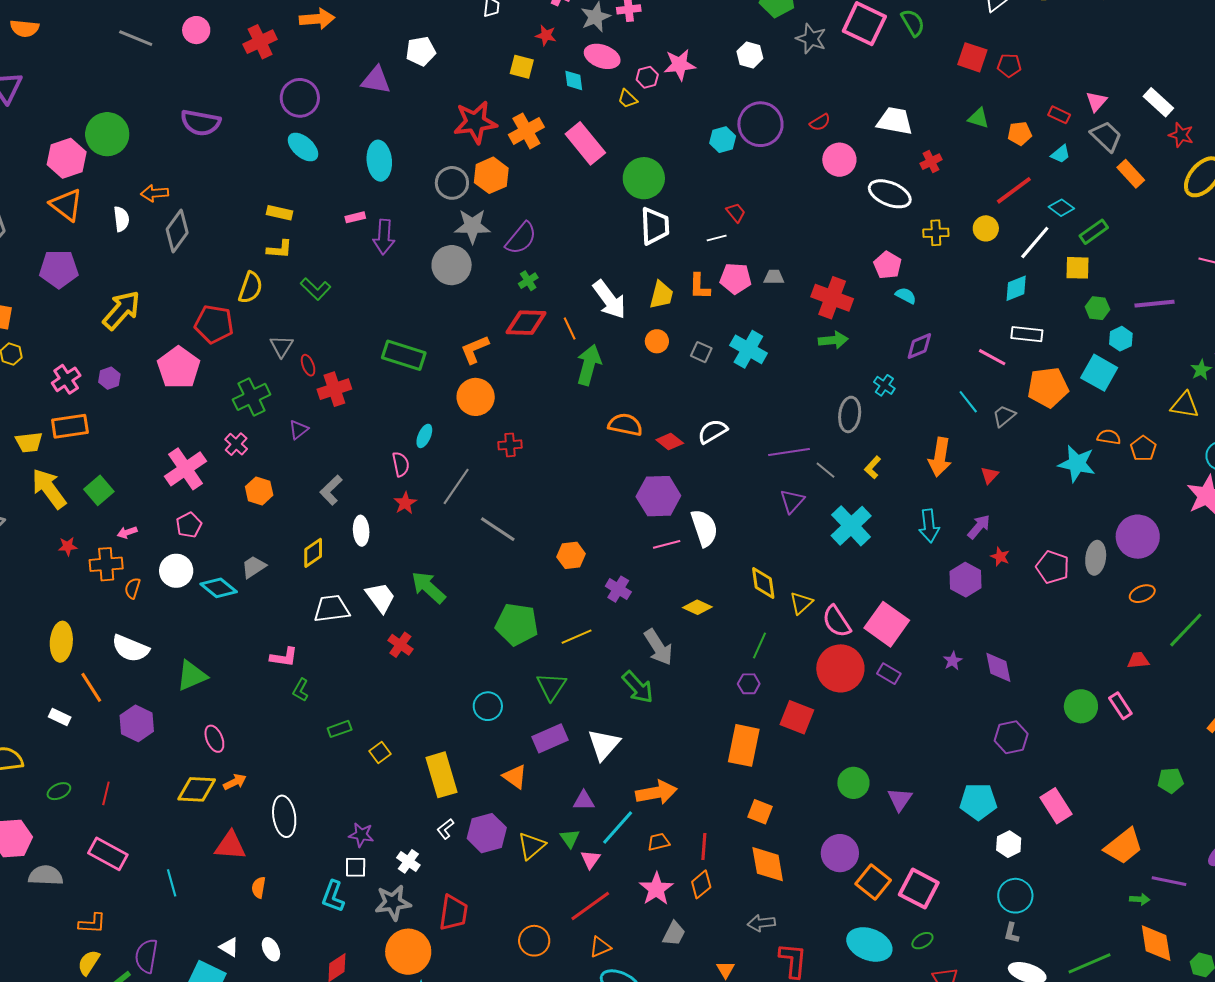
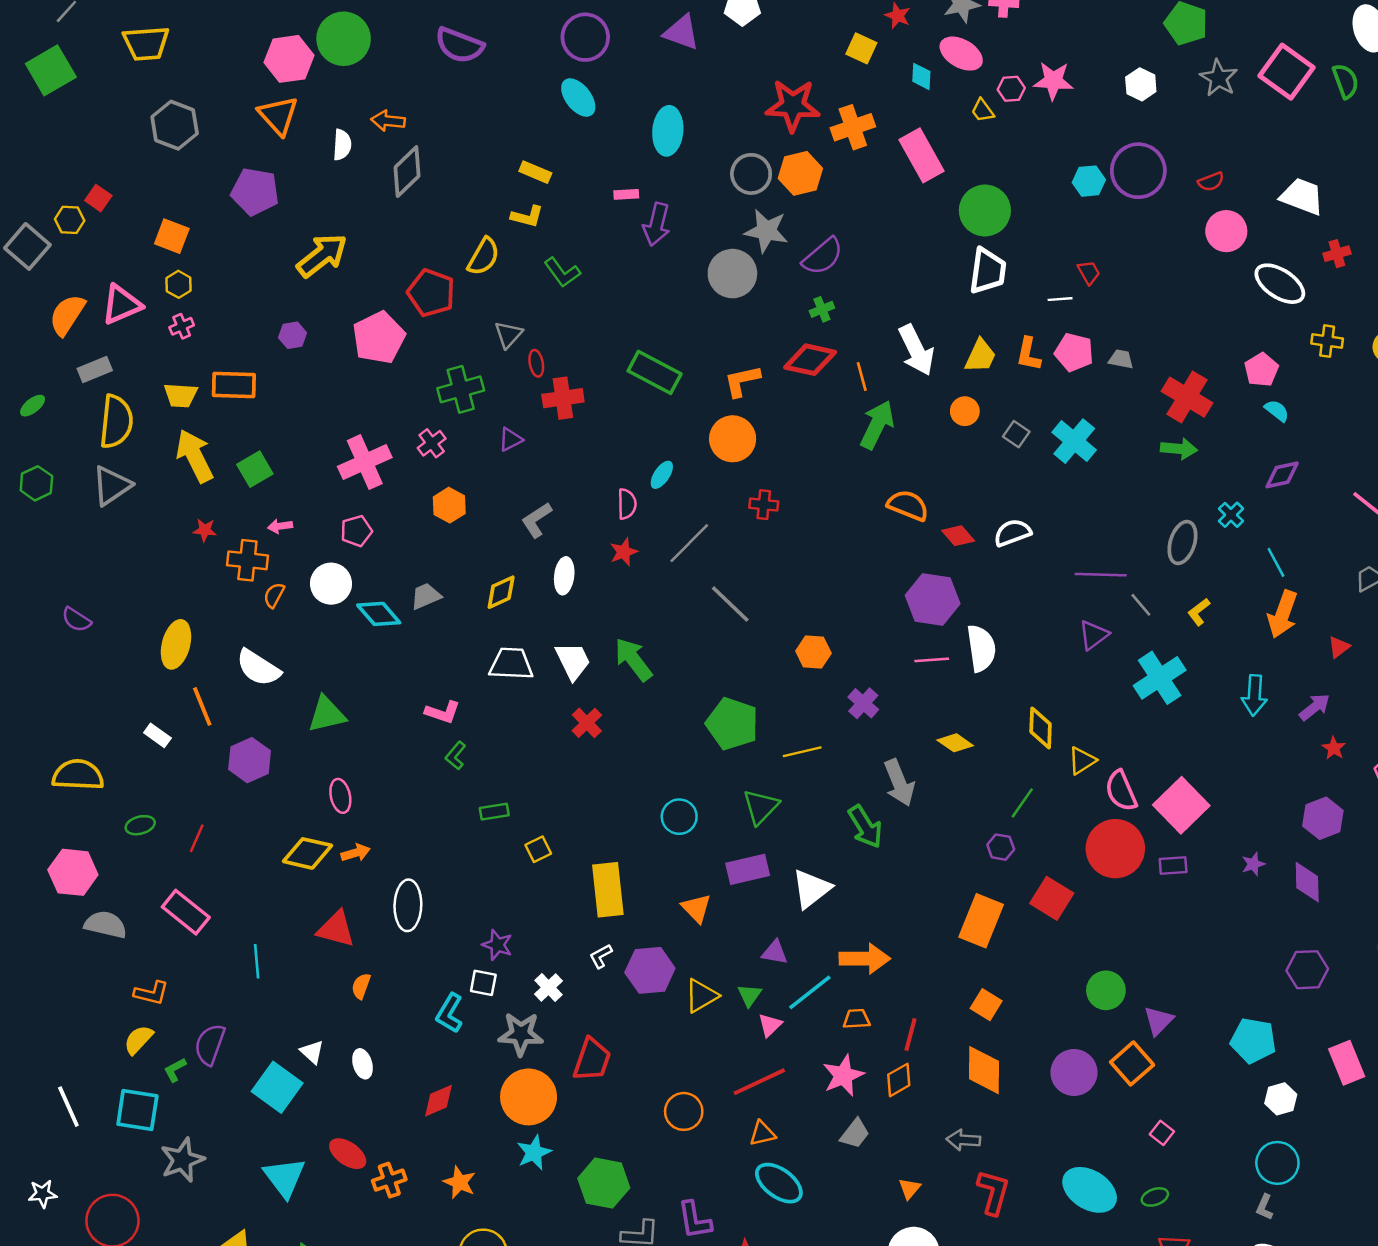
pink cross: (66, 379) -> (182, 326), moved, size x0.7
cyan line: (968, 402) -> (1276, 562), moved
purple hexagon: (965, 580) -> (1323, 818), moved
purple rectangle: (889, 674) -> (1173, 865), turned -45
orange square: (873, 882) -> (1132, 1063), moved
pink square: (919, 889) -> (1162, 1133), size x0.5

